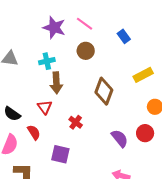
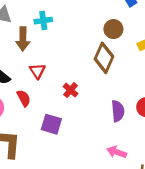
brown circle: (86, 51) -> (113, 29), moved
brown arrow: (56, 83) -> (23, 39), moved
purple semicircle: (120, 138) -> (118, 111), turned 30

